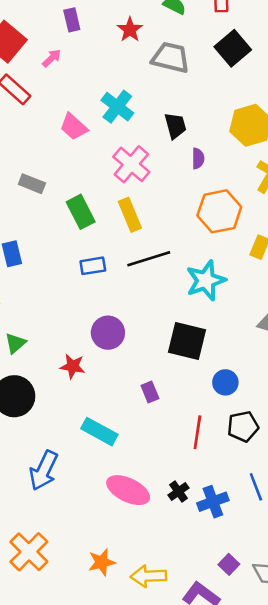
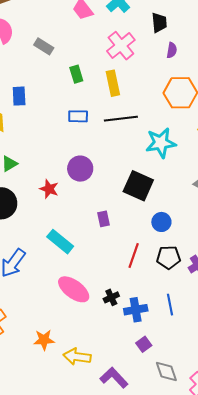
green rectangle: (81, 212) -> (76, 74), size x0.7
purple square: (229, 564) -> (144, 344), moved

